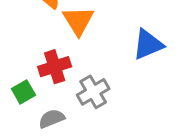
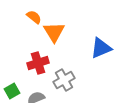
green square: (23, 92) -> (12, 91), moved

